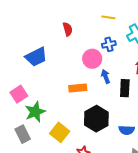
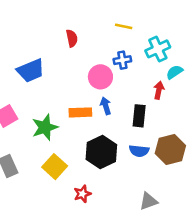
blue arrow: (106, 76) -> (106, 106), moved
green star: (35, 112) -> (45, 127), moved
blue semicircle: (127, 130) -> (139, 151), moved

